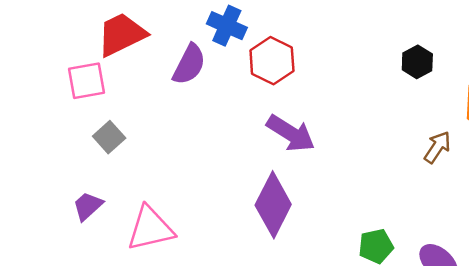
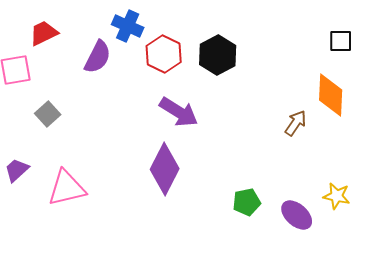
red trapezoid: (122, 34) -> (44, 33), size x0.7
black hexagon: (417, 62) -> (218, 55), moved, size x1.5
gray square: (109, 137) -> (48, 114), moved

